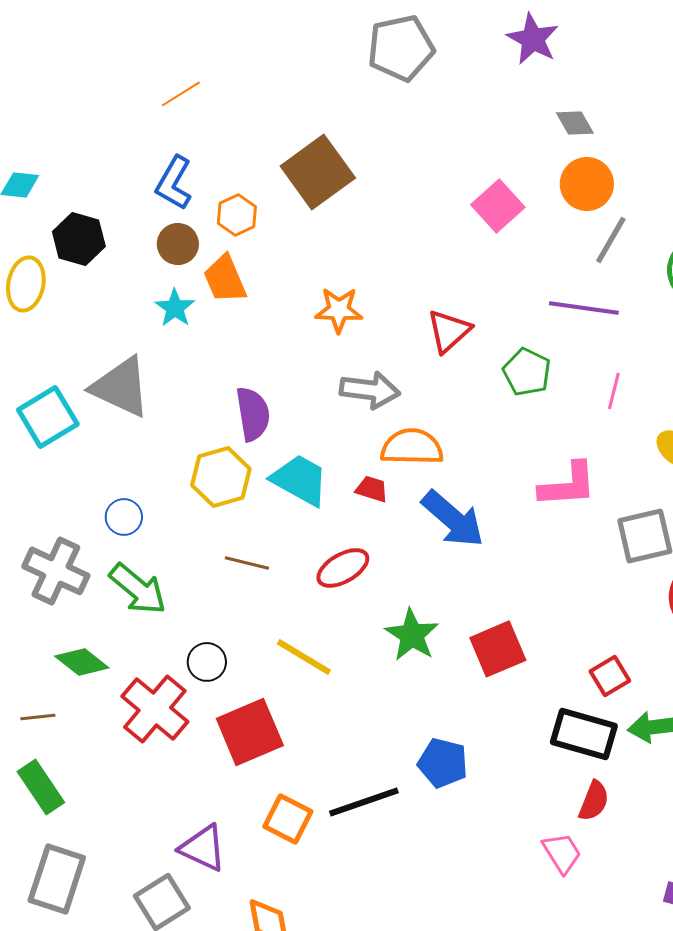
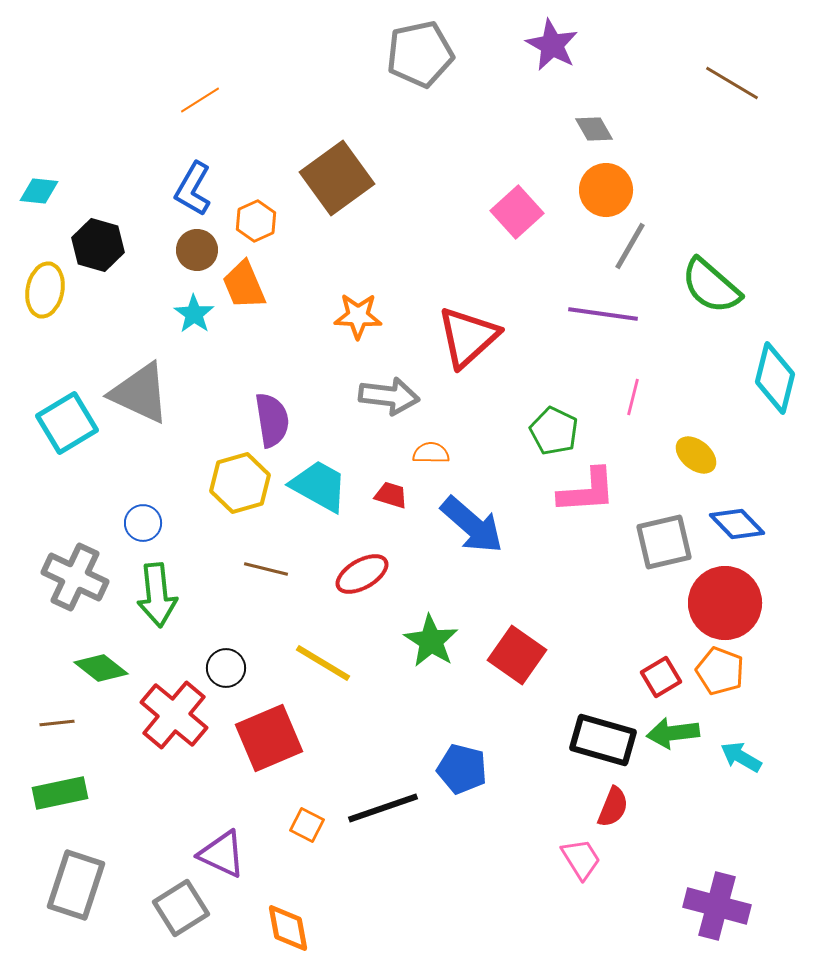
red triangle: (449, 331) -> (468, 337), size x1.4
green pentagon: (527, 372) -> (554, 431), moved
orange semicircle: (412, 447) -> (431, 453), size x0.6
green arrow: (138, 589) -> (157, 595), turned 44
red square: (498, 649) -> (517, 655), turned -32
red square: (610, 676) -> (661, 677), moved
green rectangle: (41, 787) -> (60, 793), turned -68
orange square: (288, 819) -> (307, 825), size x0.7

